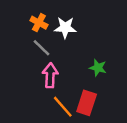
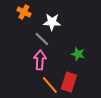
orange cross: (39, 23) -> (24, 12), moved
gray line: (41, 48) -> (42, 39), moved

